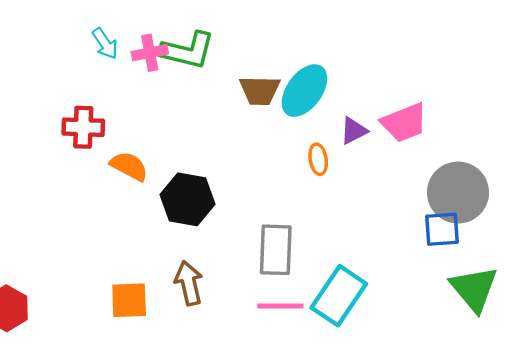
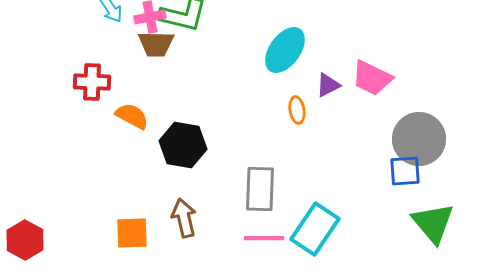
brown trapezoid: (260, 91) -> (156, 44), moved
pink trapezoid: (404, 123) -> (372, 78), turned 48

